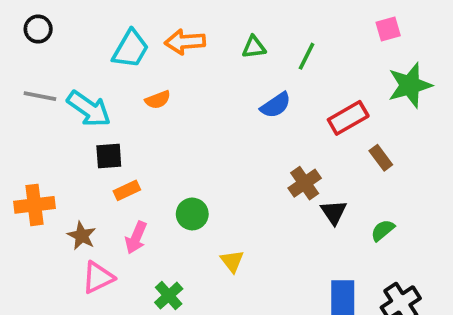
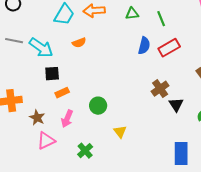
green line: (306, 56) -> (161, 19), turned -49
blue semicircle: (276, 105) -> (144, 46), turned -42
red rectangle: (348, 118) -> (169, 48), moved

